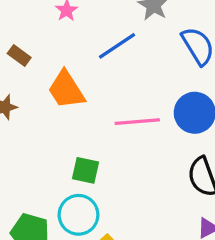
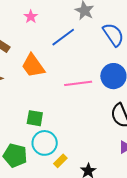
green square: (85, 170) -> (35, 118), moved

